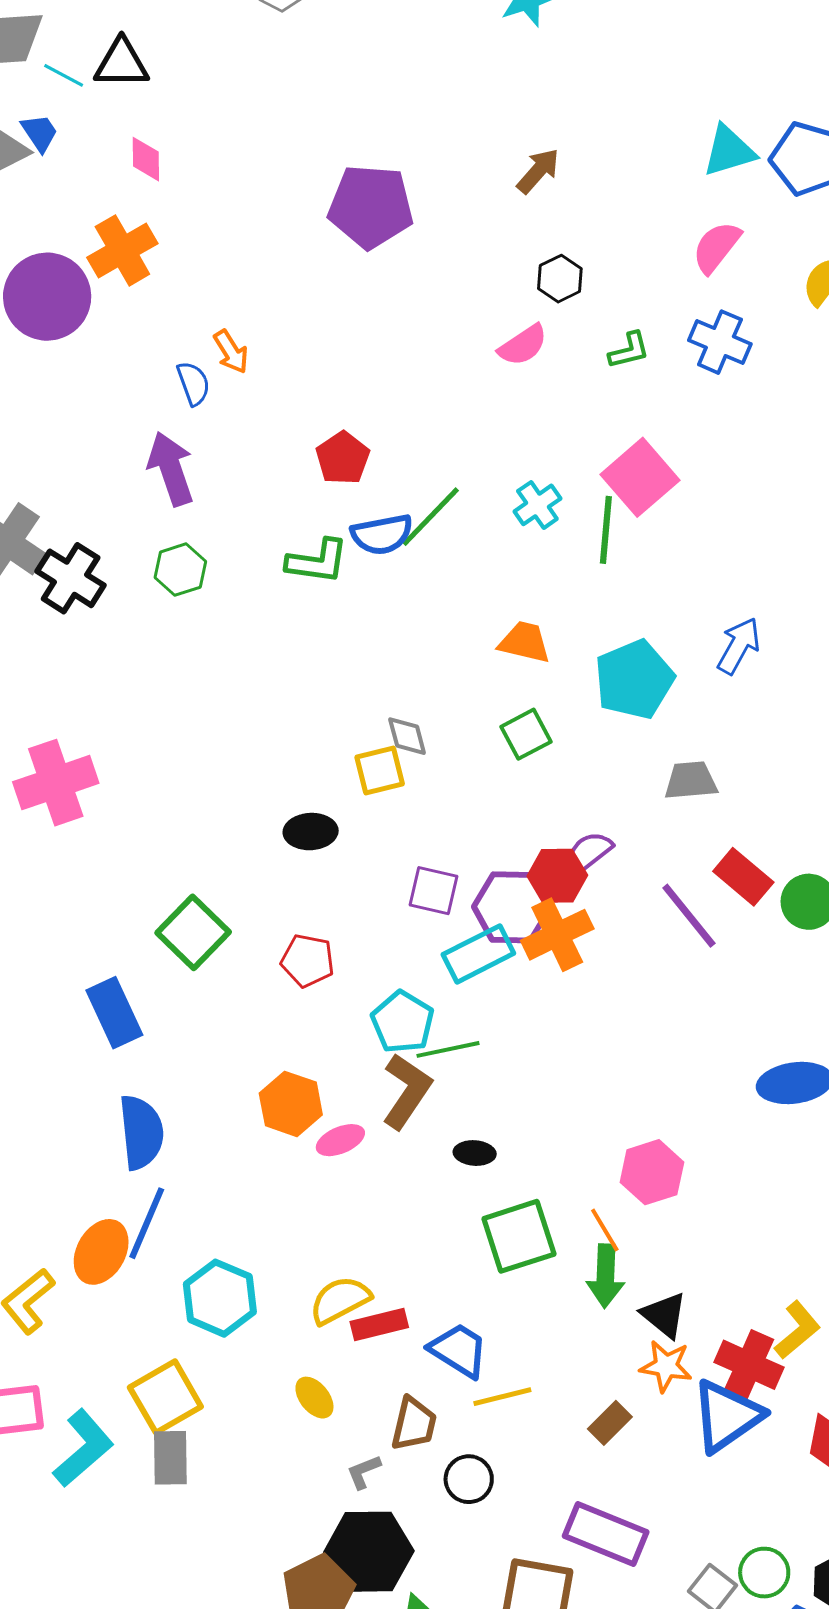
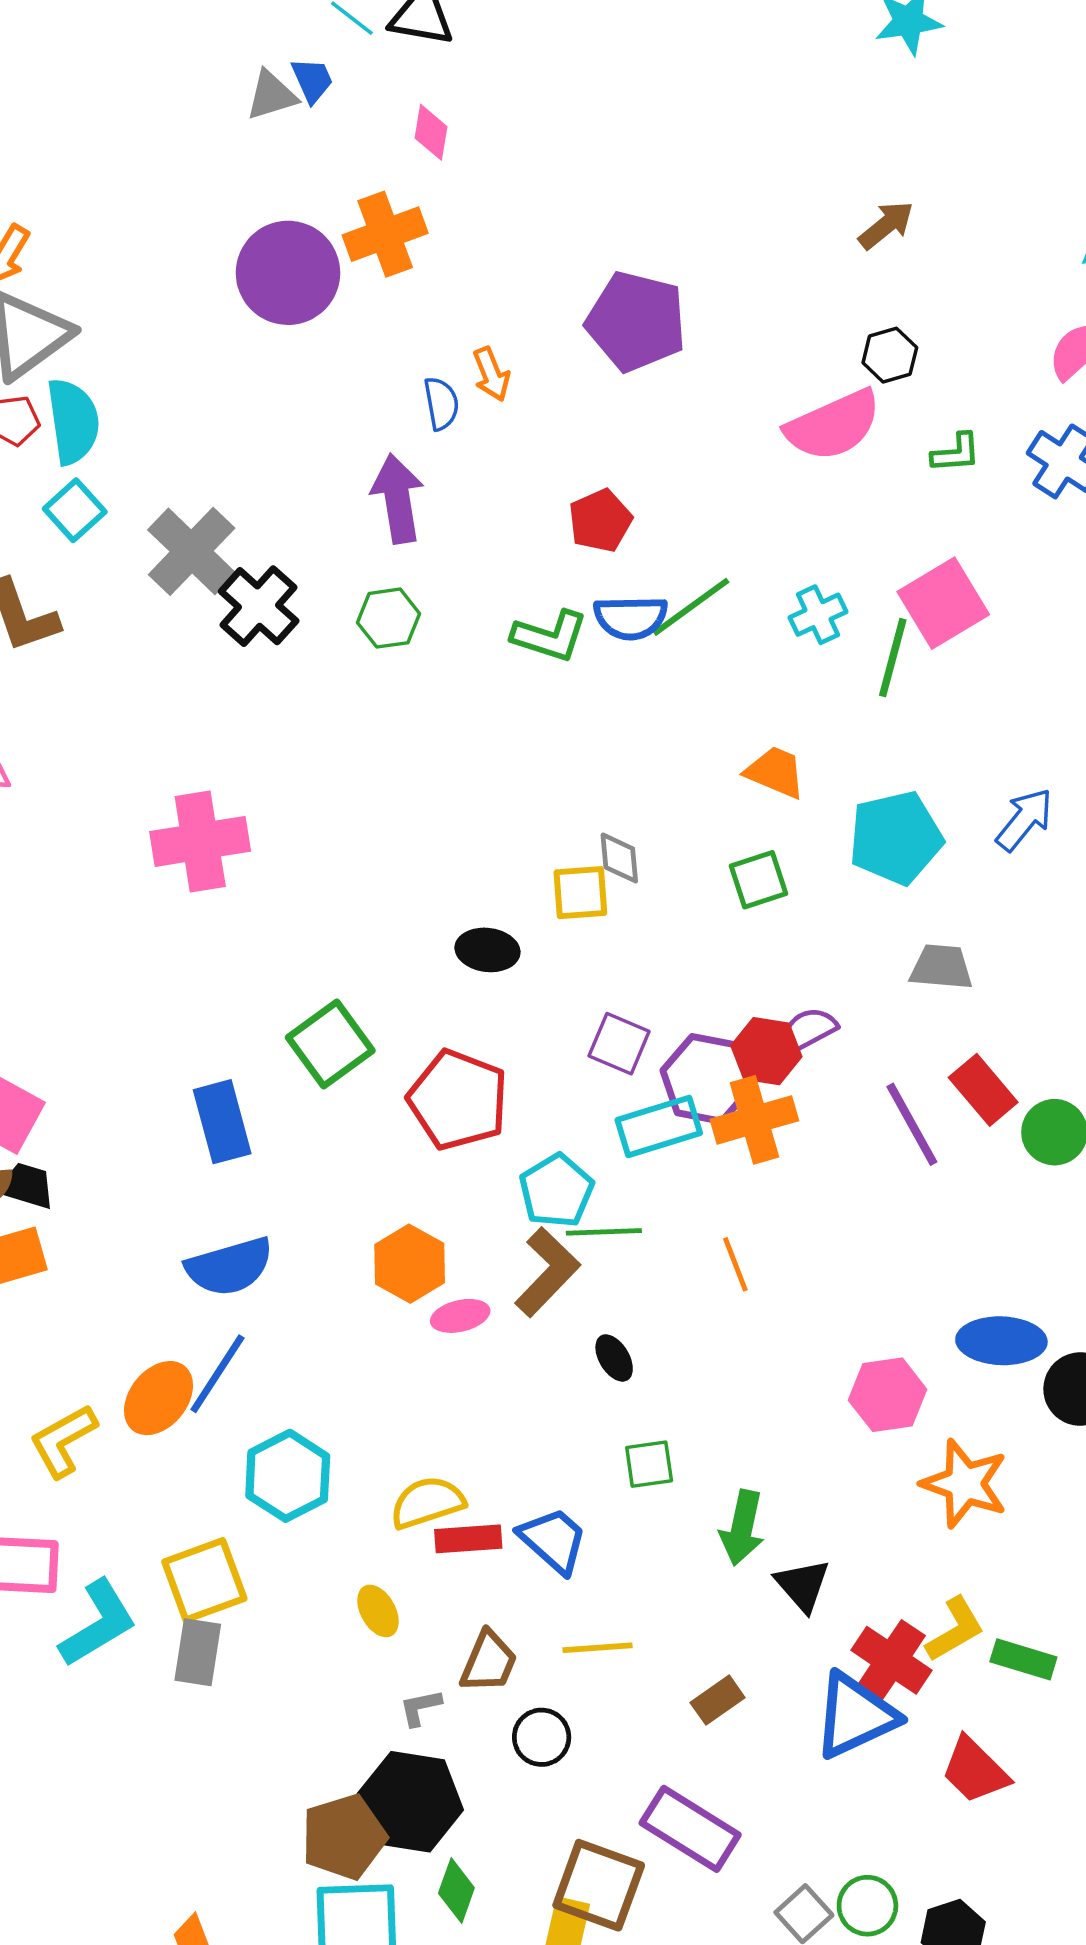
purple pentagon: (371, 207) -> (636, 321), moved
pink semicircle: (523, 345) -> (833, 425), size x1.6
red pentagon: (308, 961) -> (458, 1100), size x1.6
blue semicircle: (141, 1132) -> (229, 1267), turned 70
black ellipse: (475, 1153) -> (614, 1358), turned 45
pink hexagon: (652, 1172) -> (888, 1395), moved
orange line: (605, 1230) -> (735, 1264), moved
green square: (519, 1236) -> (649, 1464), size x0.6
blue trapezoid: (459, 1350) -> (553, 1540), moved
orange star: (666, 1366) -> (965, 1484), moved, size x1.4

